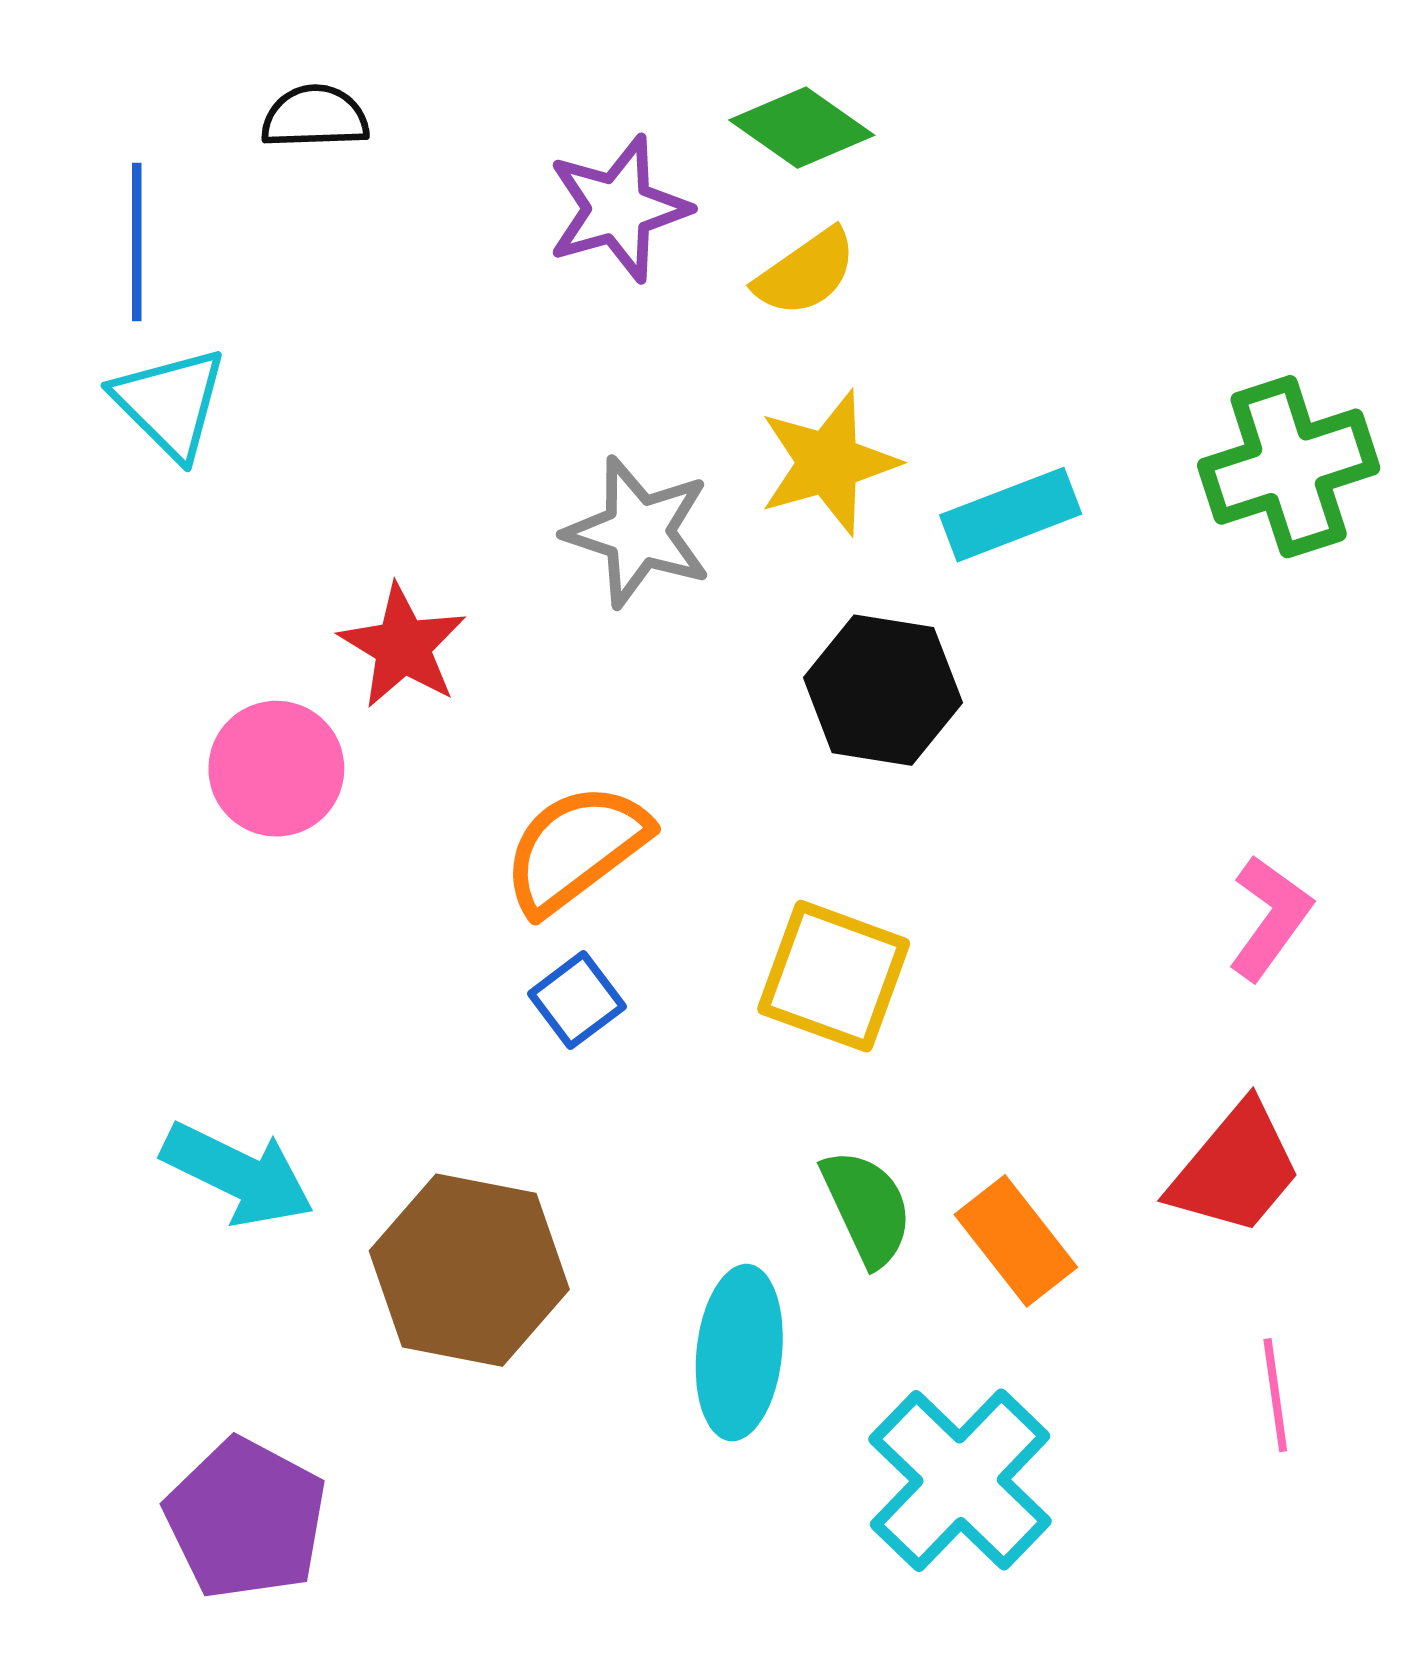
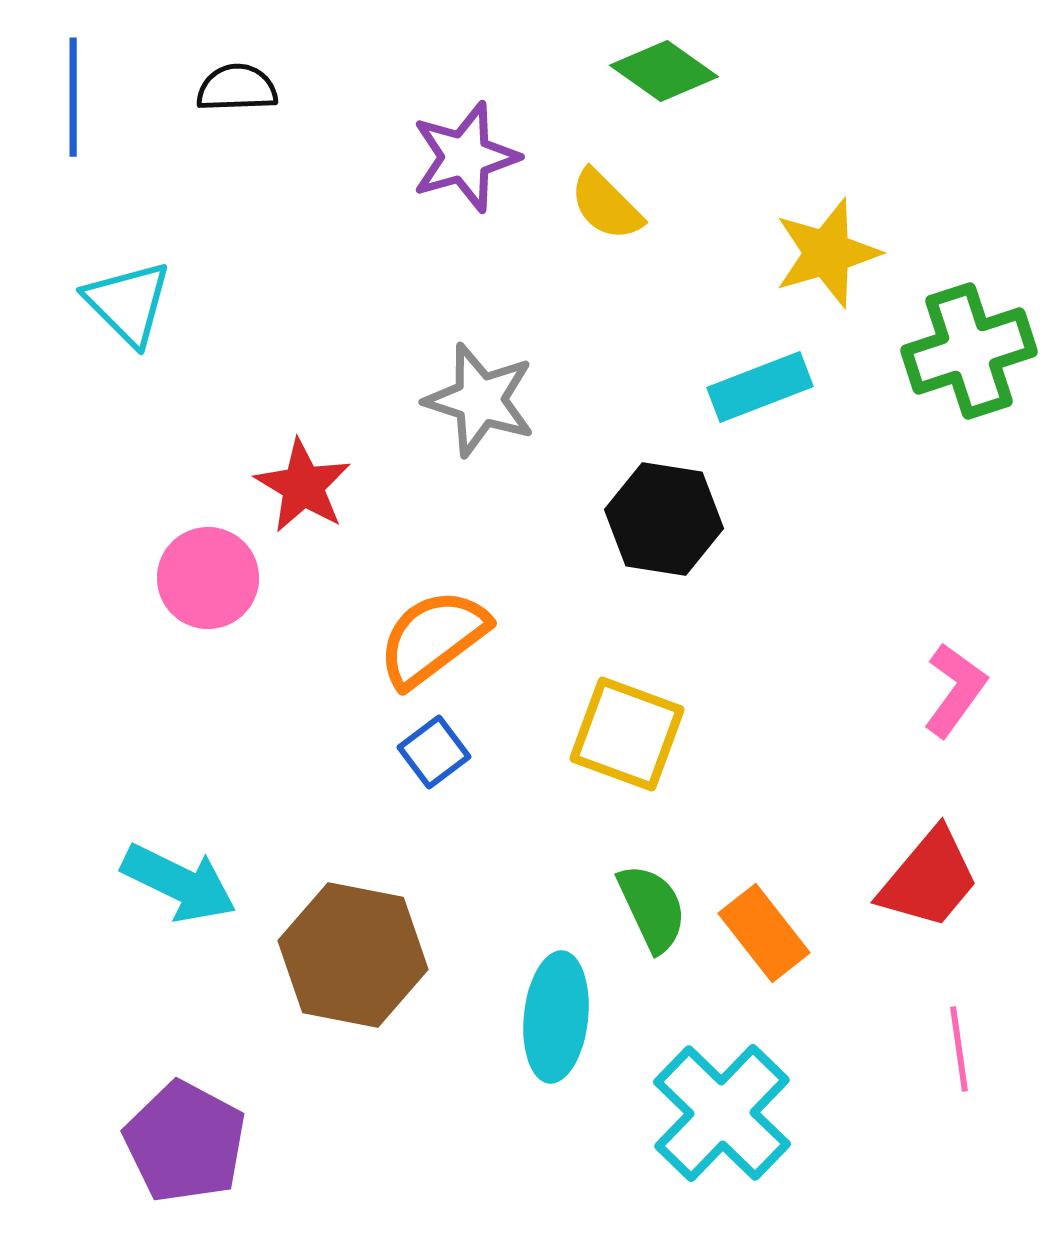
green diamond: (802, 128) -> (664, 71), moved
blue line: (137, 242) -> (73, 97), moved
yellow semicircle: (806, 273) -> (606, 205), turned 80
yellow star: (828, 463) -> (827, 253), moved

